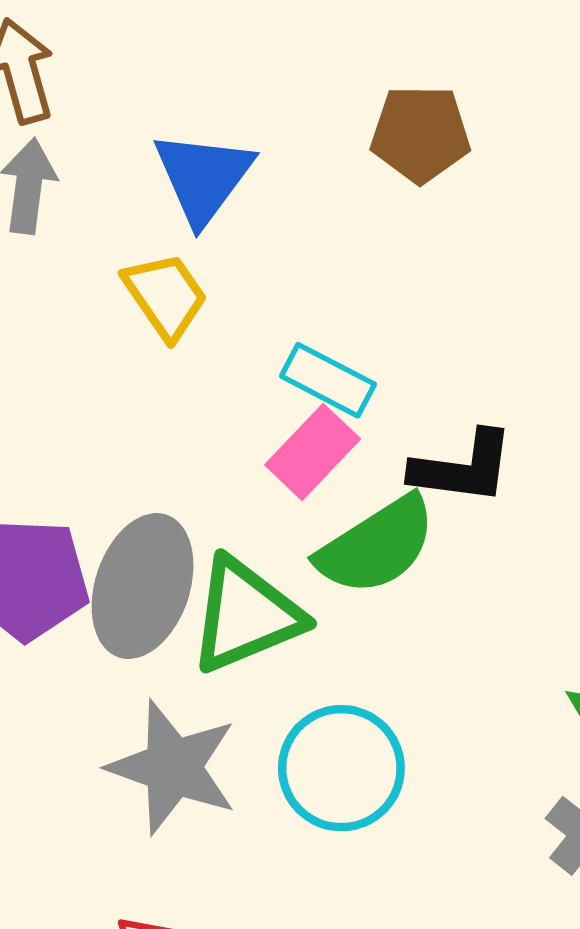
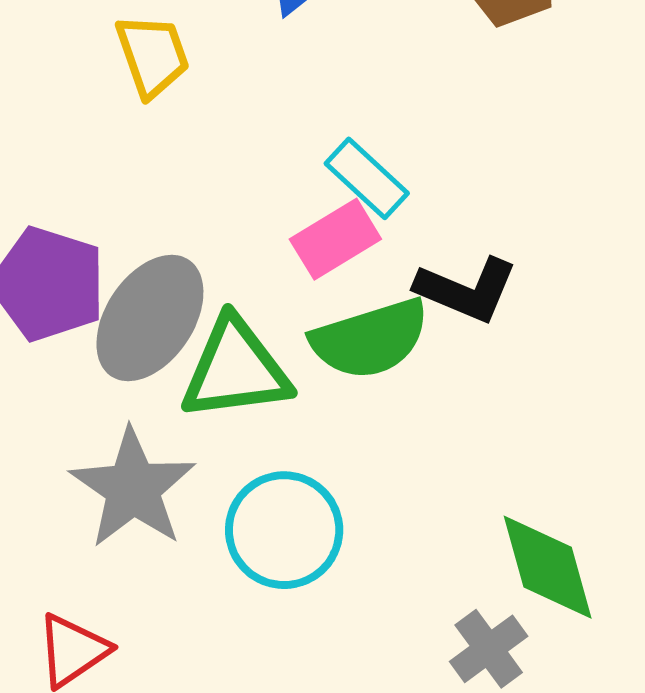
yellow trapezoid: (165, 296) -> (153, 56), moved

